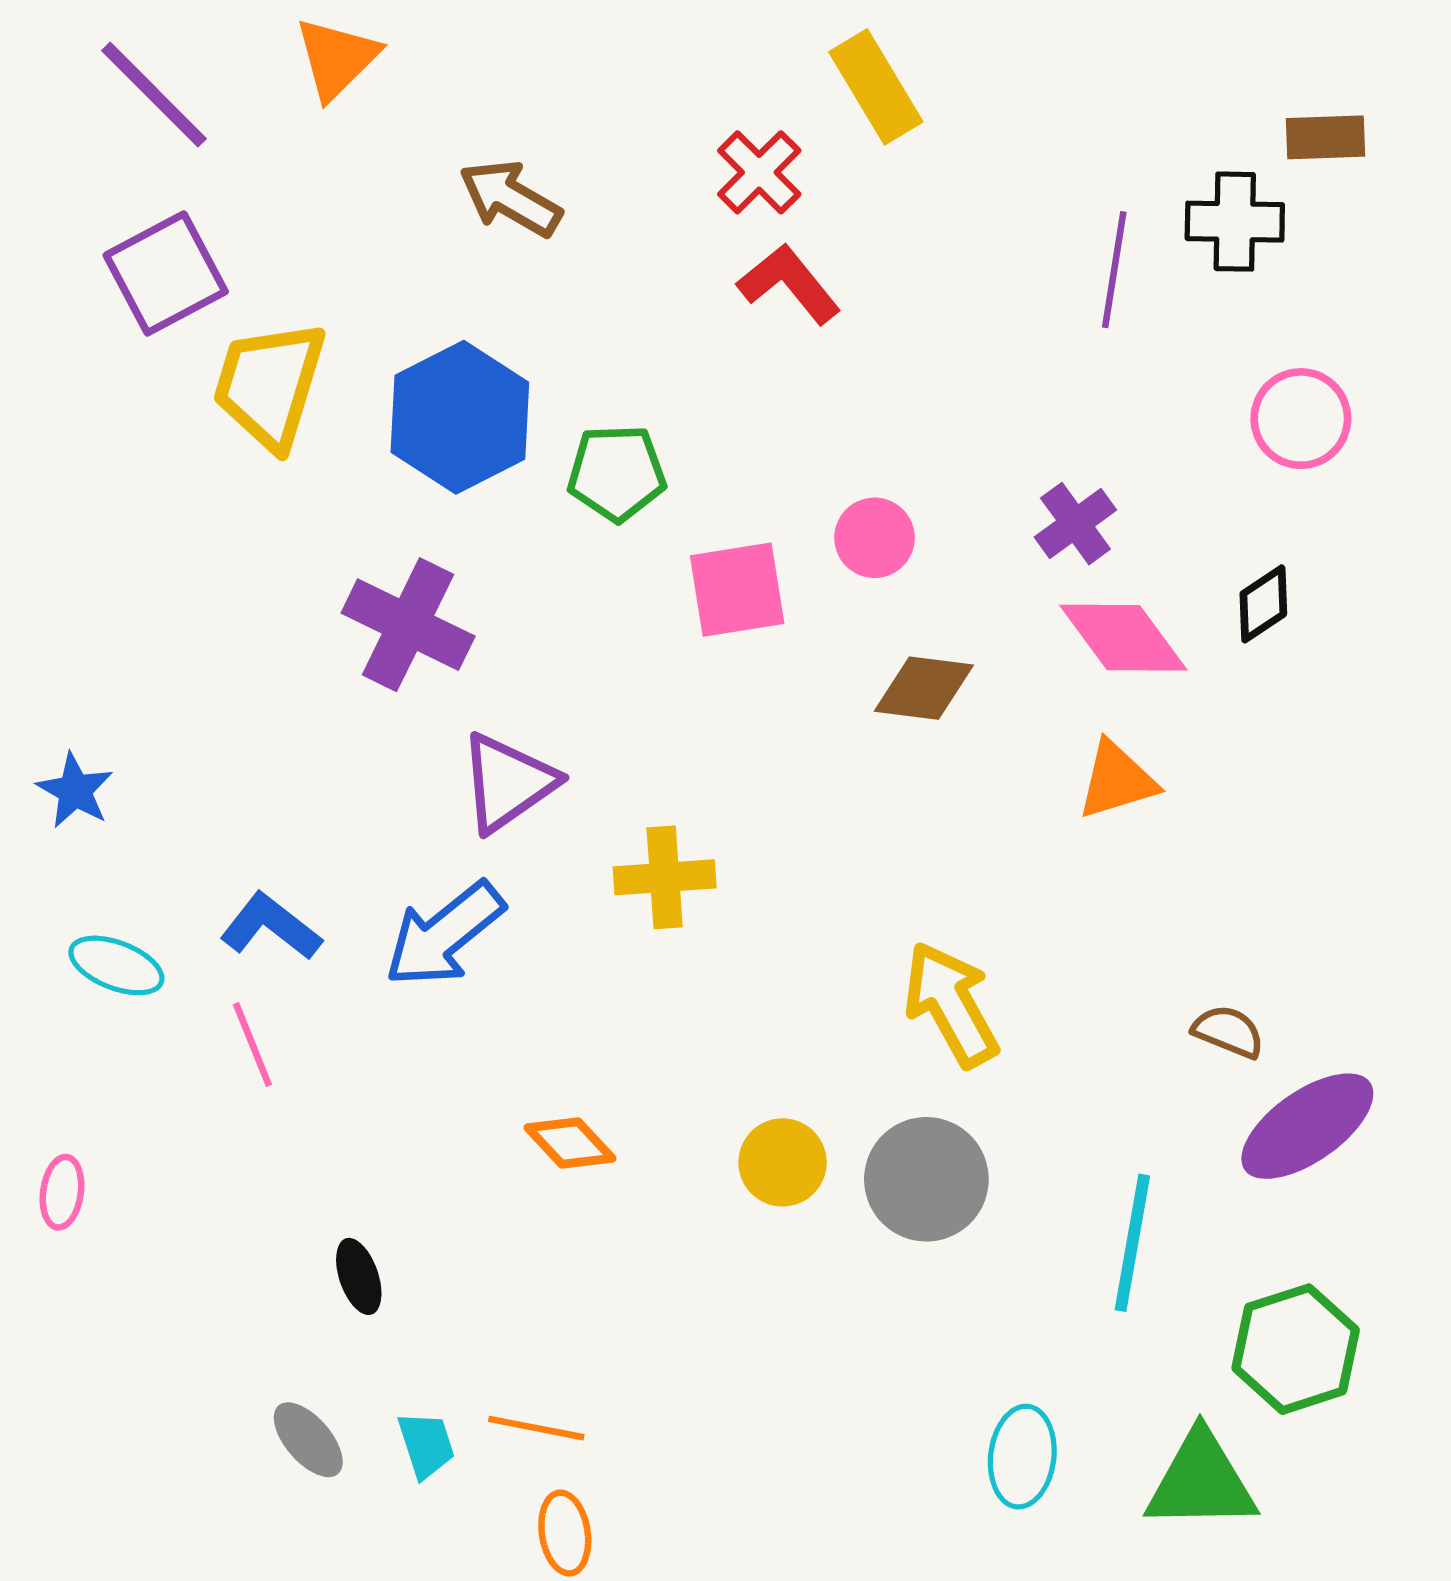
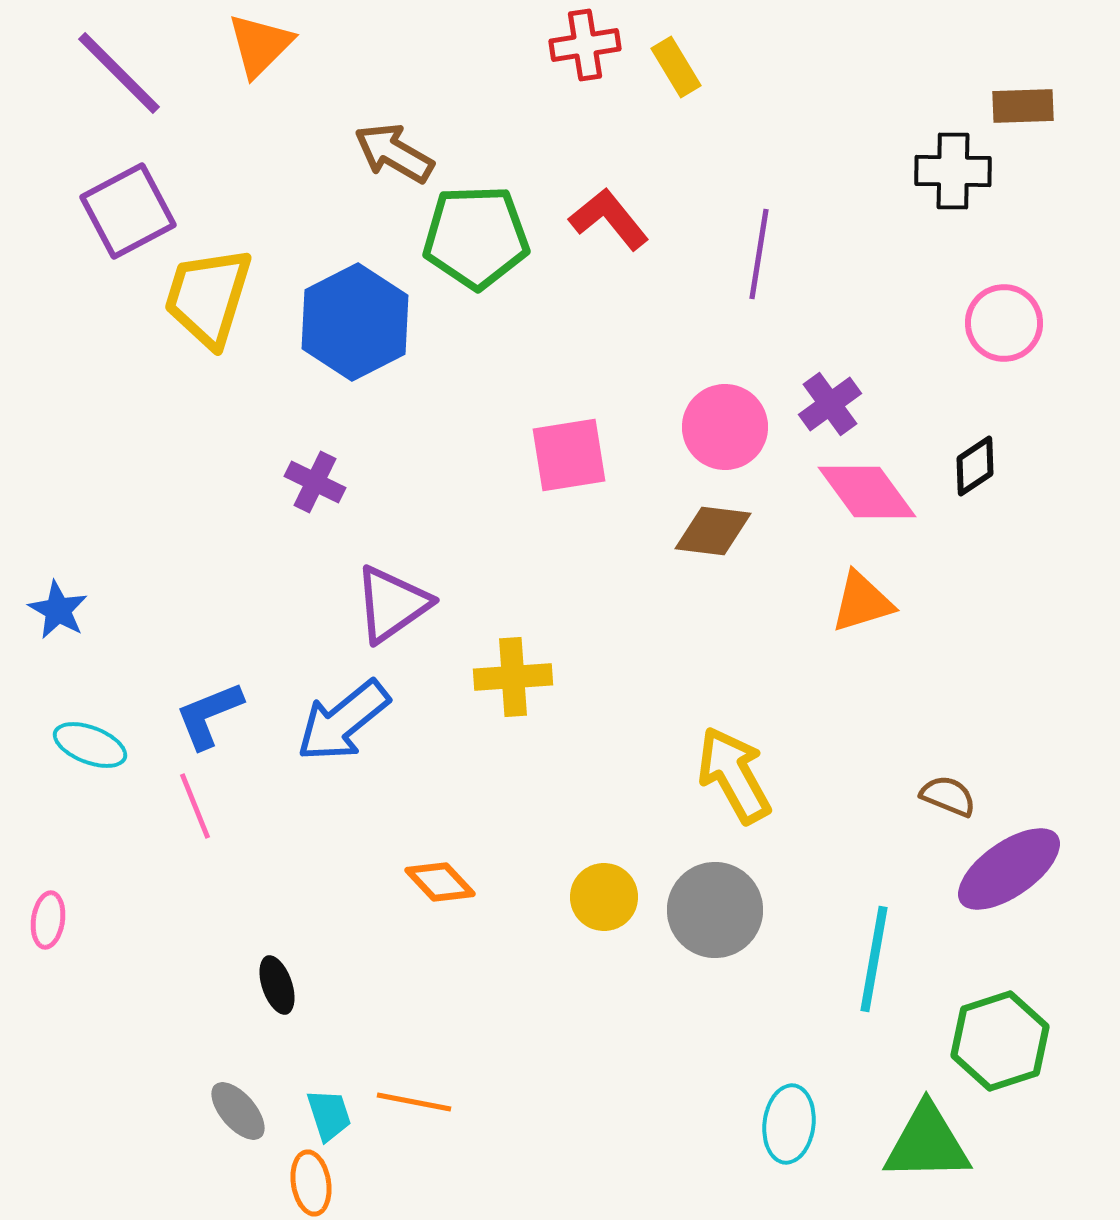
yellow rectangle: (876, 87) -> (676, 67), size x0.7
red cross: (759, 172) -> (585, 45), moved, turned 36
purple line: (1114, 270) -> (759, 254), moved
green pentagon: (617, 473) -> (476, 237), moved, size x1.4
pink circle: (875, 538) -> (725, 427), moved, size x1.4
purple cross: (408, 625) -> (315, 482), size x0.6
blue L-shape: (271, 927) -> (209, 715), turned -60
orange ellipse: (565, 1533) -> (311, 1183), moved

